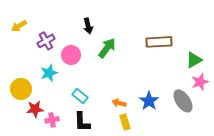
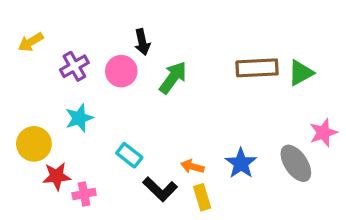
pink circle: (71, 55) -> (121, 71), moved
green triangle: (194, 60) -> (301, 73), moved
black L-shape: (82, 122) -> (160, 189), moved, turned -45

